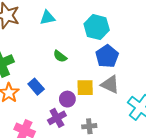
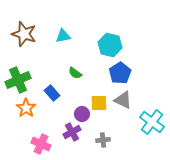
blue rectangle: (36, 87) -> (52, 93), moved

